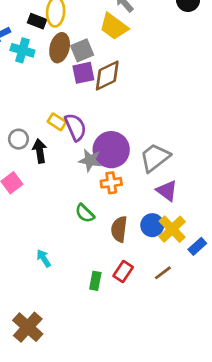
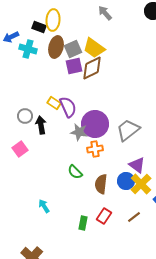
yellow trapezoid: (114, 26) -> (94, 48), moved
purple triangle: (167, 191) -> (137, 165), moved

